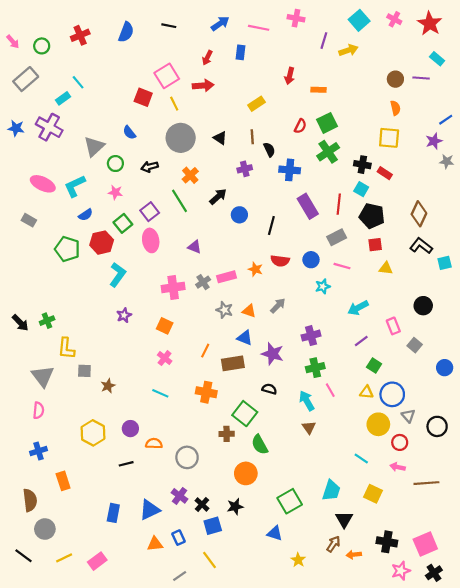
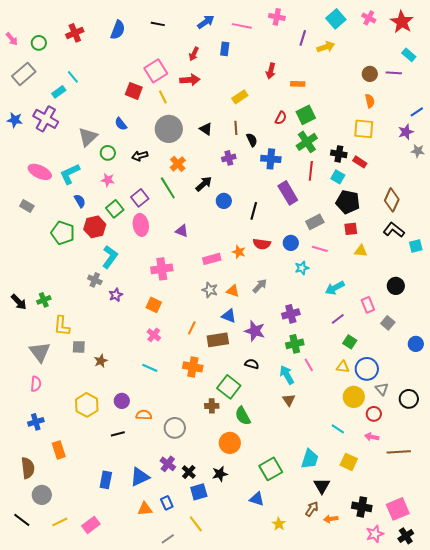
red line: (339, 204) -> (311, 171), moved
blue semicircle: (86, 215) -> (80, 201), turned -88
gray cross: (203, 282) -> (95, 280), moved, turned -32

